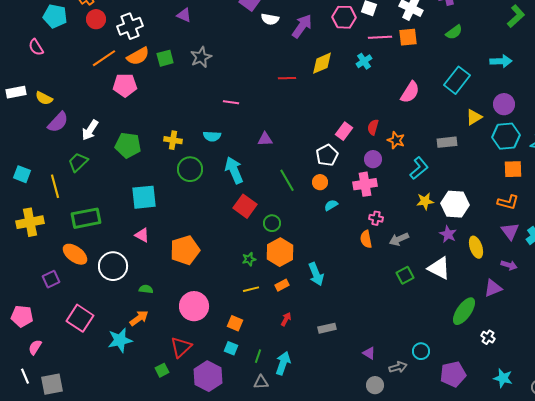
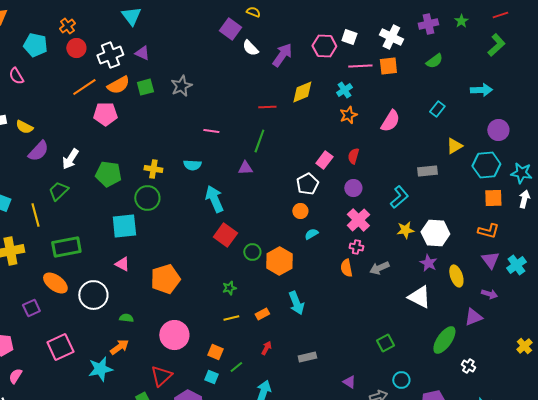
purple triangle: (184, 15) -> (142, 53), moved
white semicircle: (270, 19) -> (250, 48), turned 36
cyan rectangle: (457, 80) -> (437, 109), size x0.6
purple circle: (504, 104) -> (498, 130), moved
orange star: (396, 140) -> (348, 115), moved, turned 30
green circle: (190, 169) -> (147, 198), moved
green line: (287, 180) -> (259, 141), moved, turned 50
pink cross: (365, 184) -> (358, 220), moved, turned -35
orange hexagon: (280, 252) -> (279, 261), moved
green square: (405, 275) -> (385, 343), moved
pink square: (80, 318) -> (60, 347), turned 32
green line: (258, 356) -> (236, 367), moved, turned 32

